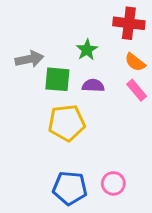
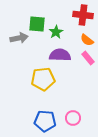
green square: (57, 79) -> (37, 24), moved
purple semicircle: (93, 86) -> (60, 55), size x1.5

